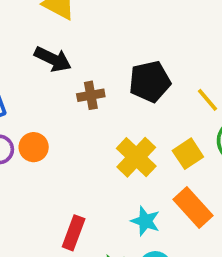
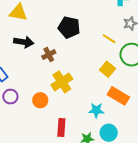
black pentagon: (150, 82) -> (69, 27), moved, turned -30
orange circle: (34, 147) -> (40, 100), moved
yellow cross: (136, 157) -> (62, 82), moved, turned 30

